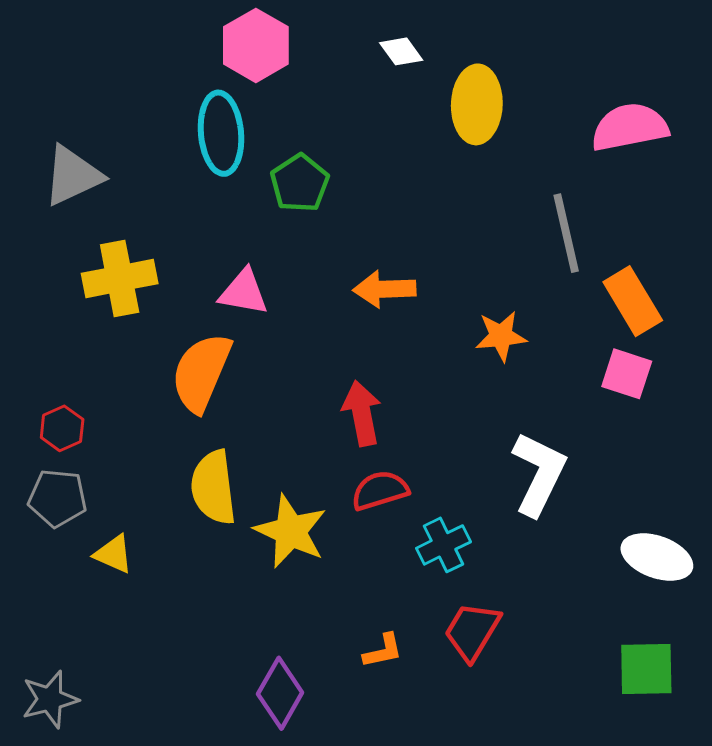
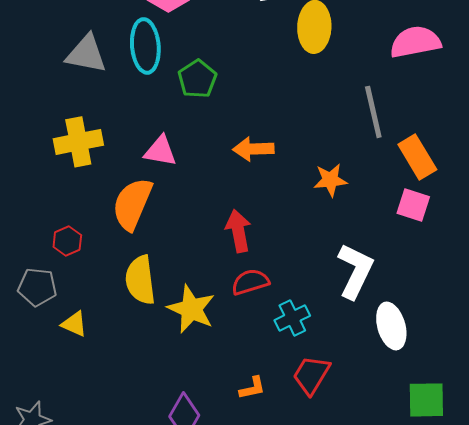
gray triangle: (73, 176) -> (86, 54), moved, turned 36
red hexagon: (62, 428) -> (67, 241), moved
white ellipse: (657, 557) -> (391, 326), moved, turned 54

